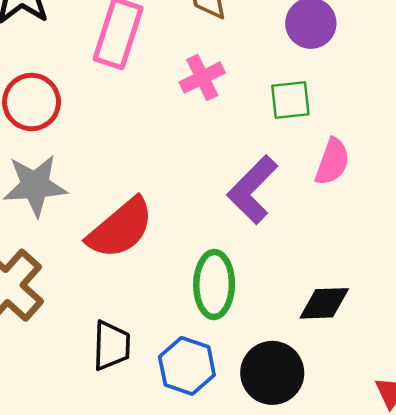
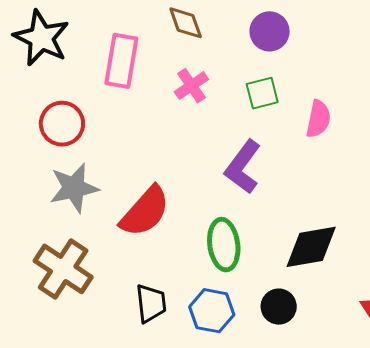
pink semicircle: (332, 162) -> (318, 119), moved
black diamond: (324, 303) -> (311, 247), size x1.4
black circle: (272, 373) -> (279, 307), size x0.7

